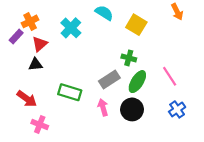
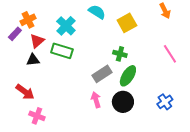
yellow square: (136, 25) -> (127, 23), turned 30
pink line: (170, 76) -> (170, 54), moved
green rectangle: (70, 92) -> (62, 51), moved

